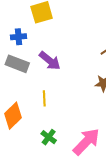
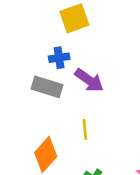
blue cross: (18, 37) -> (59, 58), moved

